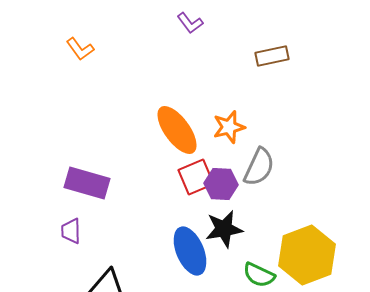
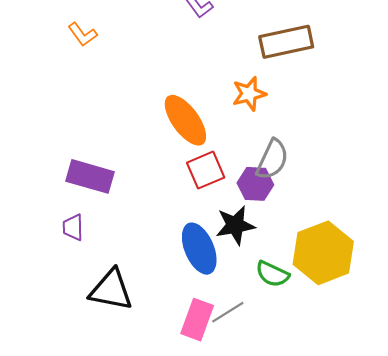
brown rectangle: (272, 56) -> (286, 42), size x1.5
orange star: (229, 127) -> (249, 94), moved
purple hexagon: (221, 184) -> (255, 184), moved

